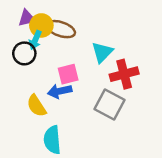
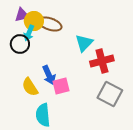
pink square: (68, 74) -> (61, 86), moved
blue arrow: (60, 91) -> (49, 75), turned -102
gray square: (110, 105) -> (110, 94), moved

